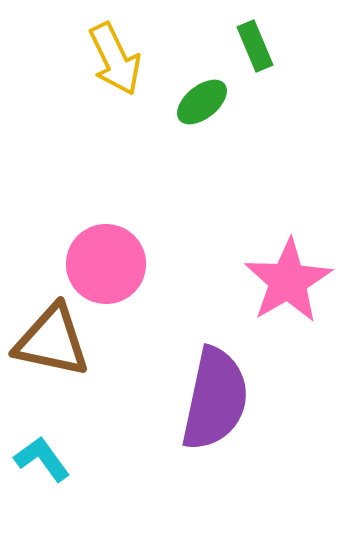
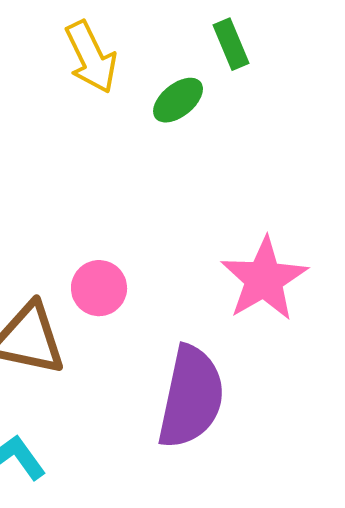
pink circle: (106, 264) -> (99, 288), moved, size x0.7

